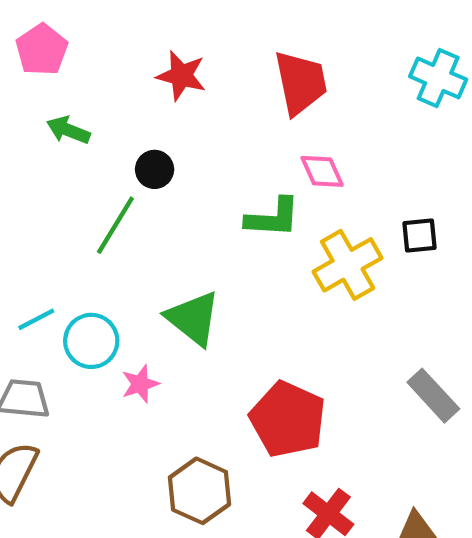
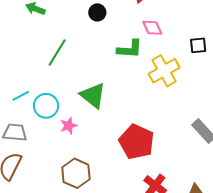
black circle: (155, 169) -> (97, 12), moved
black square: (419, 236) -> (198, 45), moved
brown hexagon: (199, 491) -> (76, 173), moved

